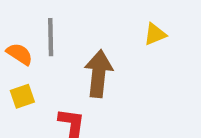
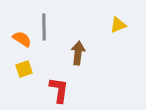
brown arrow: (99, 74) -> (78, 53), size x0.7

